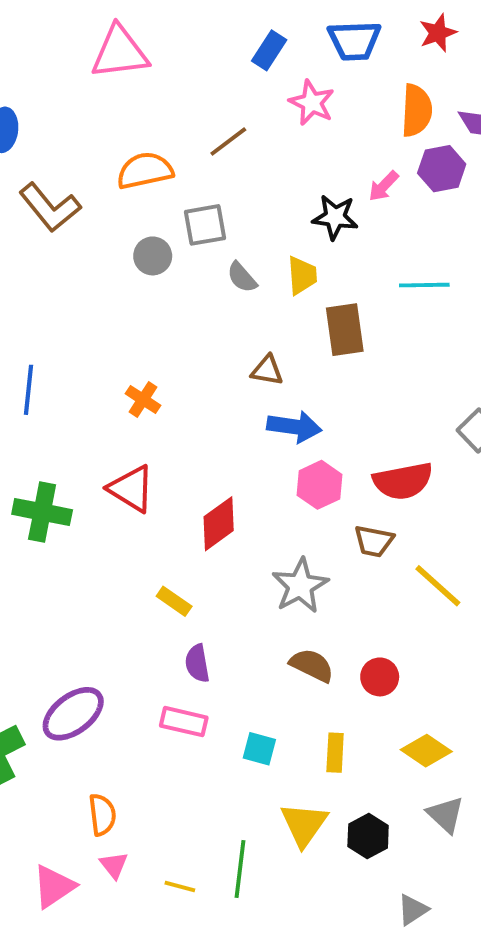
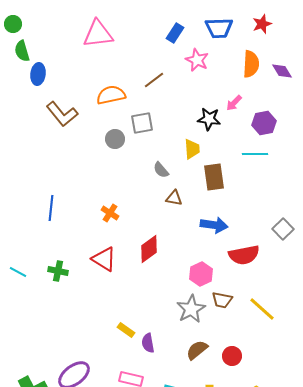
purple hexagon: (442, 169) -> (264, 123), moved
gray semicircle: (242, 277) -> (161, 170), moved
blue arrow: (294, 427) -> (214, 225), moved
pink hexagon: (320, 485) -> (201, 274), moved
green cross: (42, 512) -> (58, 271), size x0.7
red diamond: (219, 524) -> (149, 249), moved
brown trapezoid: (374, 541) -> (222, 300), moved
yellow rectangle: (174, 601) -> (126, 330), moved
purple semicircle: (197, 663) -> (148, 343), moved
brown semicircle: (312, 665) -> (197, 350), turned -65

